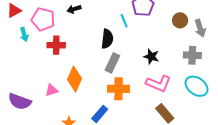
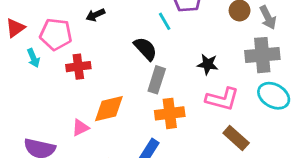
black semicircle: (107, 39) -> (145, 49), turned -42
gray cross: (192, 55) -> (262, 55), size x1.4
orange diamond: (74, 79) -> (109, 109), turned 60

